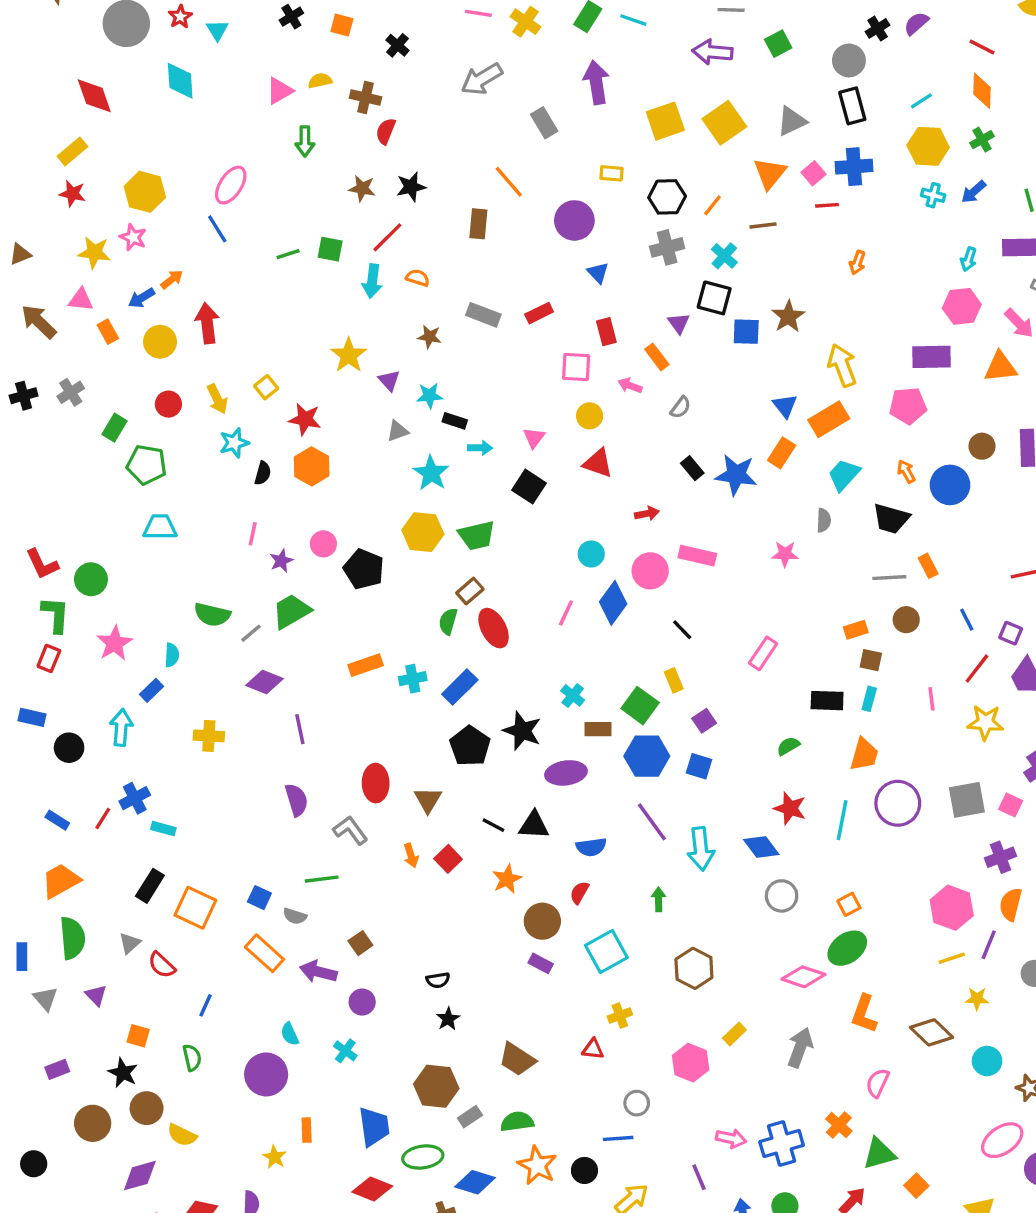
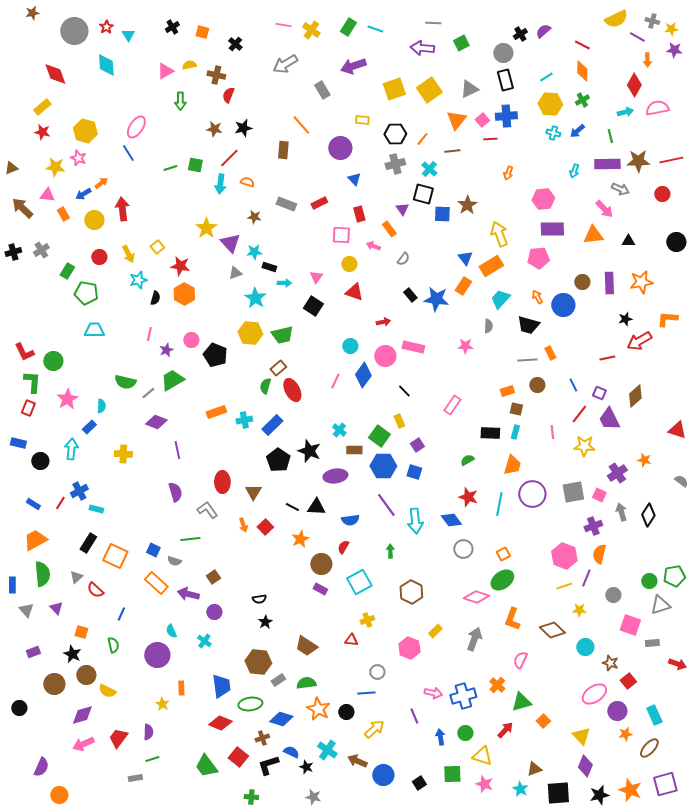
purple arrow: (596, 82) -> (353, 66), turned -100
pink hexagon: (962, 306) -> (543, 199), moved
purple triangle: (389, 380) -> (230, 243), size x1.5

